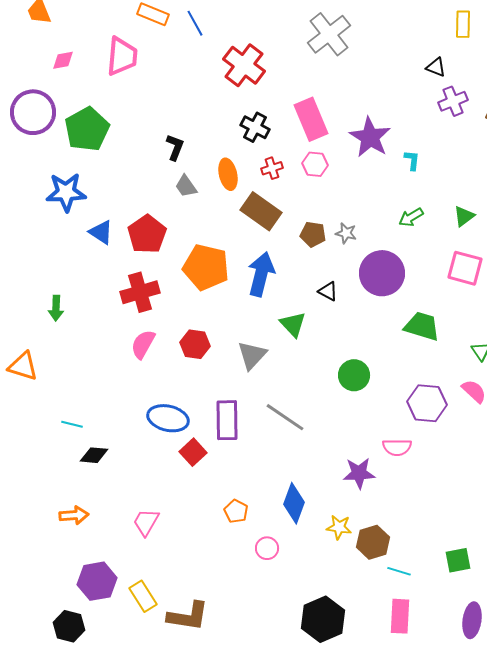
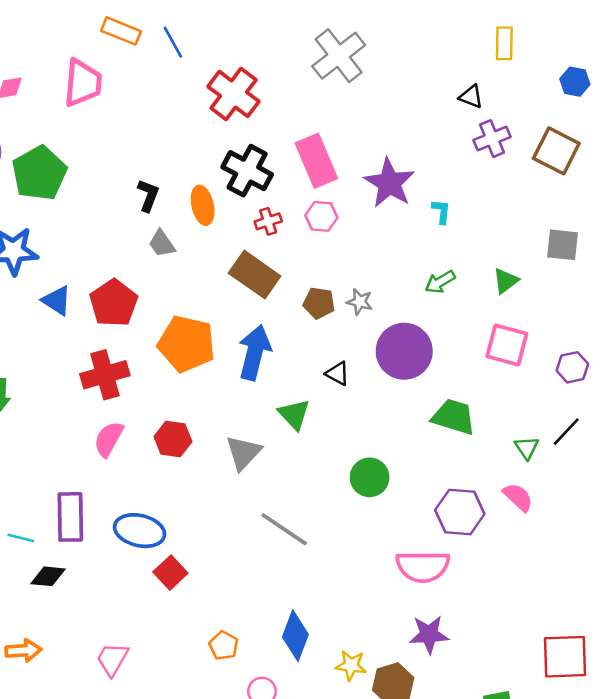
black cross: (255, 127) -> (247, 171), size x1.4
orange ellipse: (228, 174) -> (203, 205), moved
purple rectangle: (227, 420) -> (70, 517), moved
pink semicircle: (397, 447) -> (423, 566), size x1.5
purple star: (359, 473) -> (429, 634), moved

